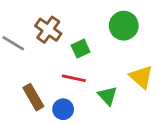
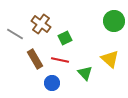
green circle: (124, 26) -> (114, 21), moved
brown rectangle: (33, 97) -> (35, 59), moved

